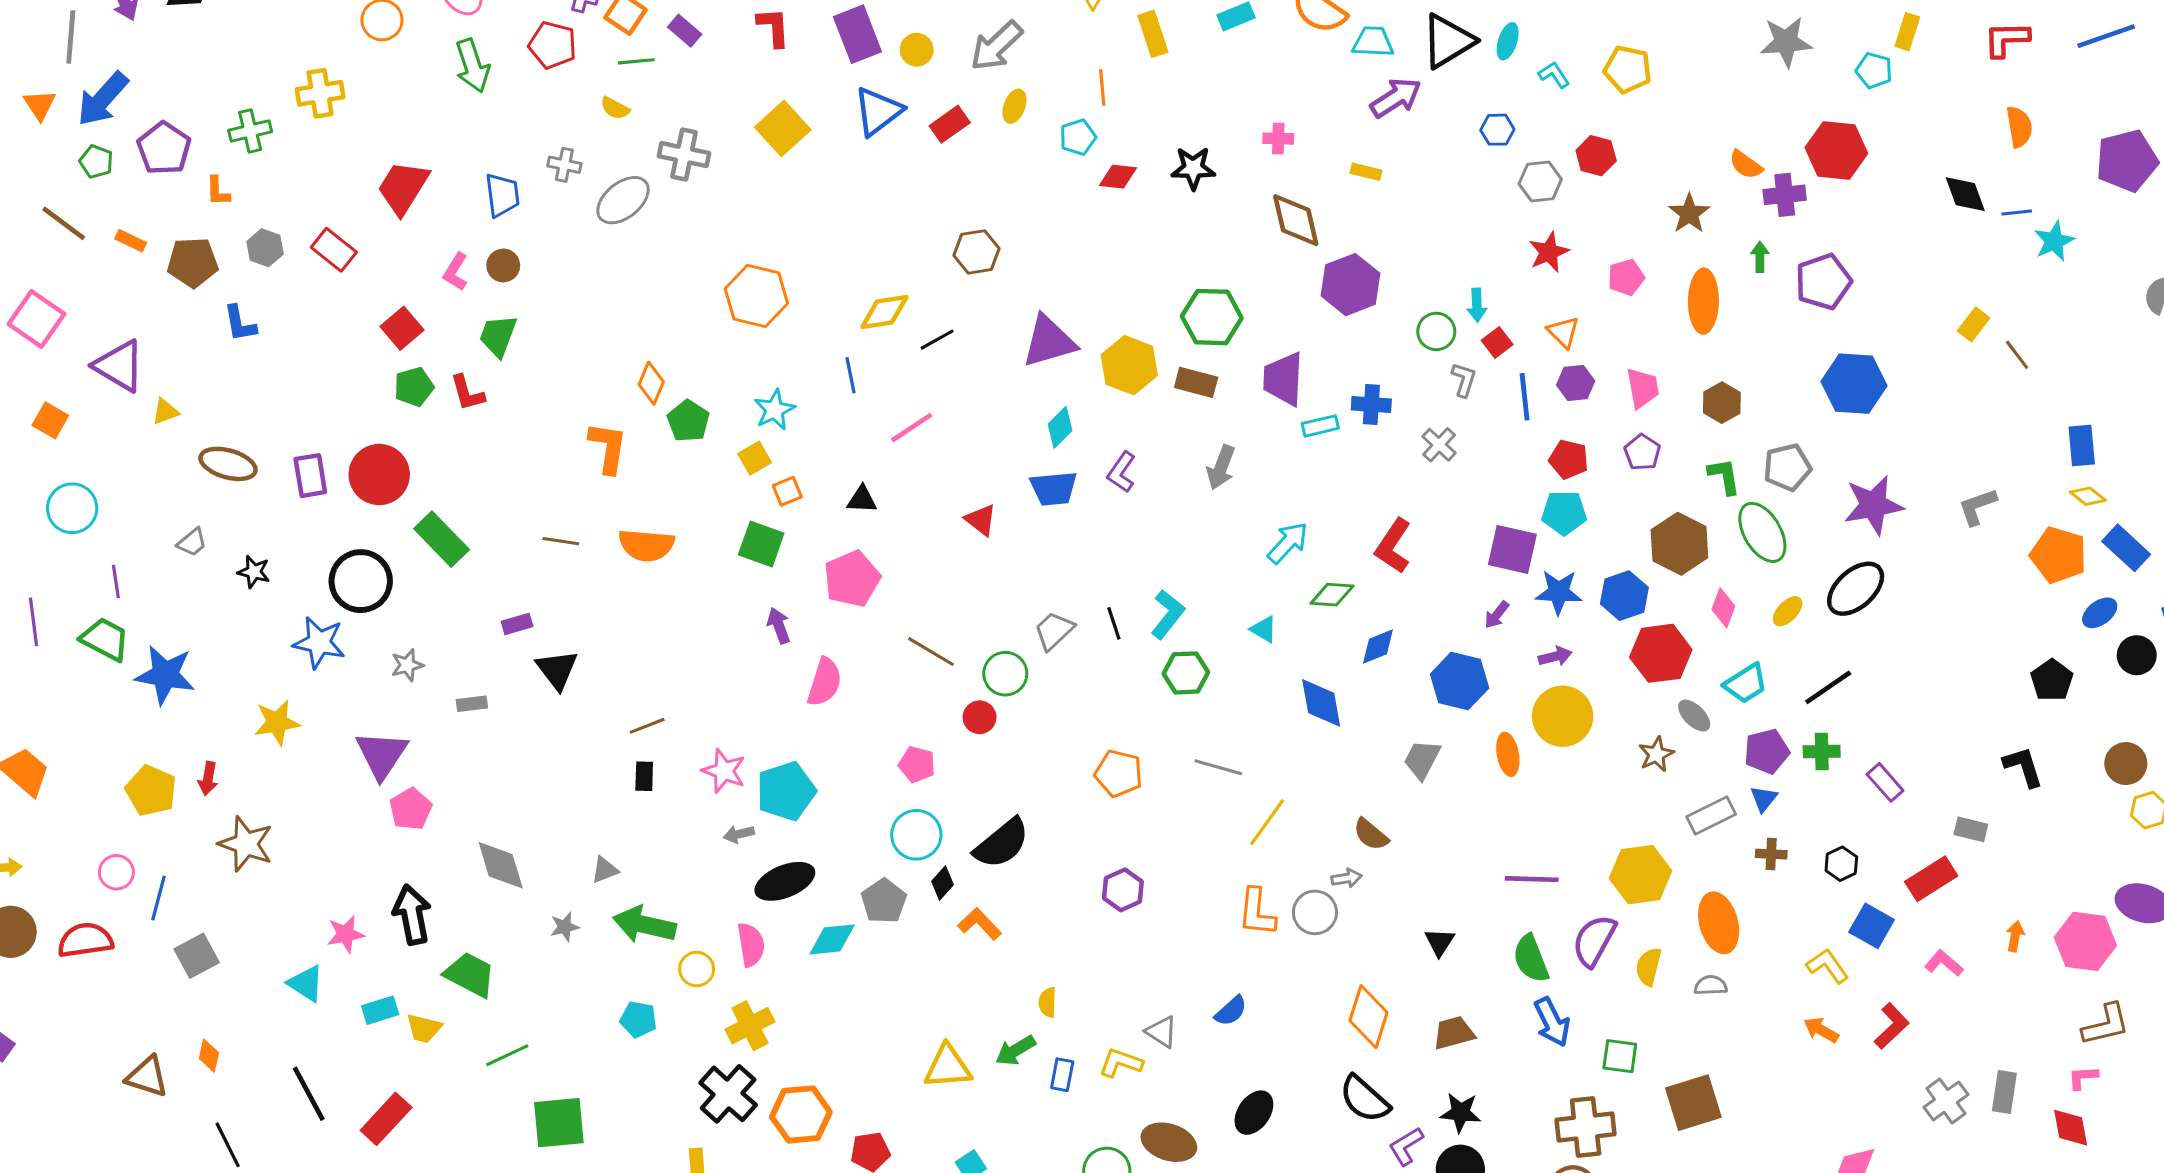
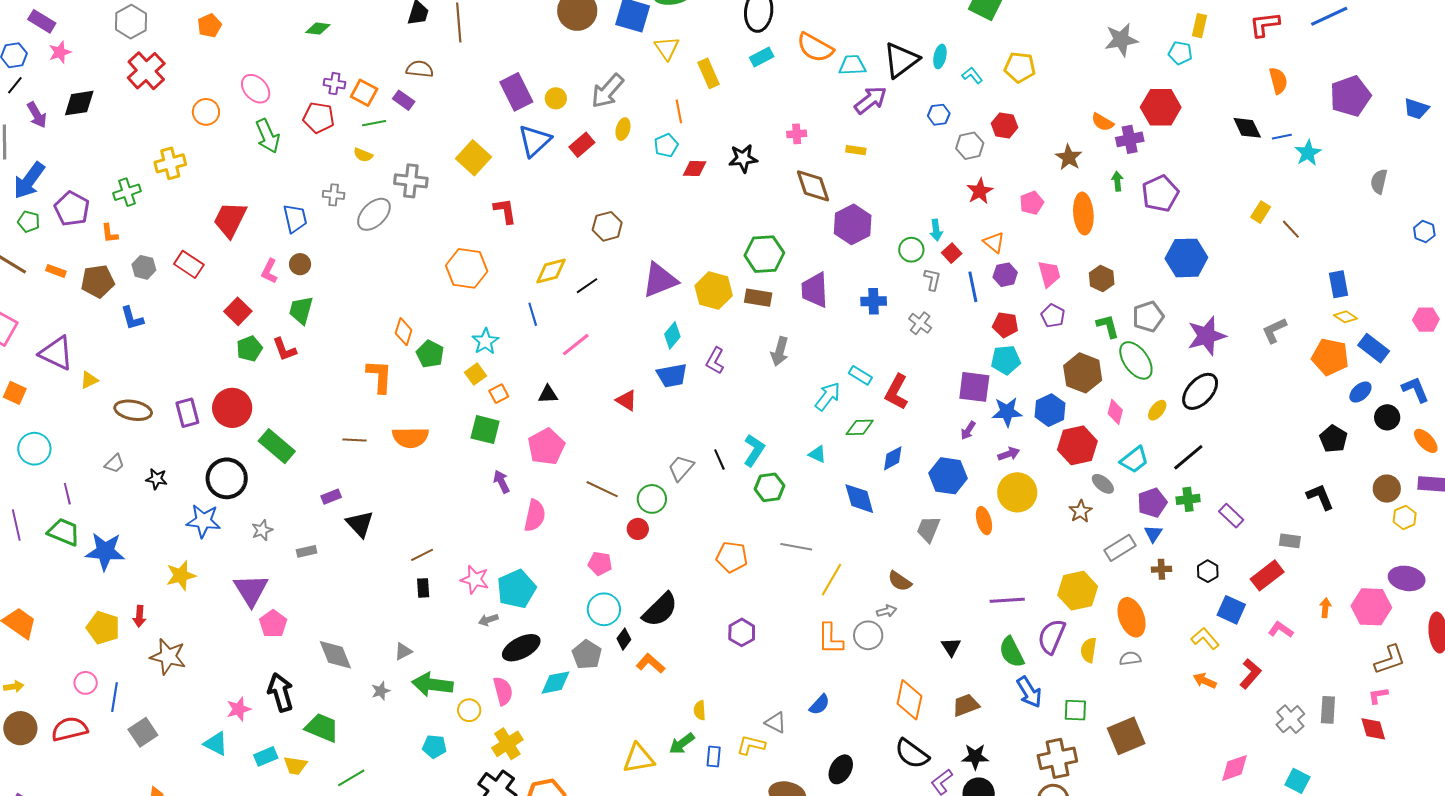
red L-shape: (774, 27) -> (505, 211), moved
cyan rectangle: (1320, 426) -> (860, 375), moved, turned 50

